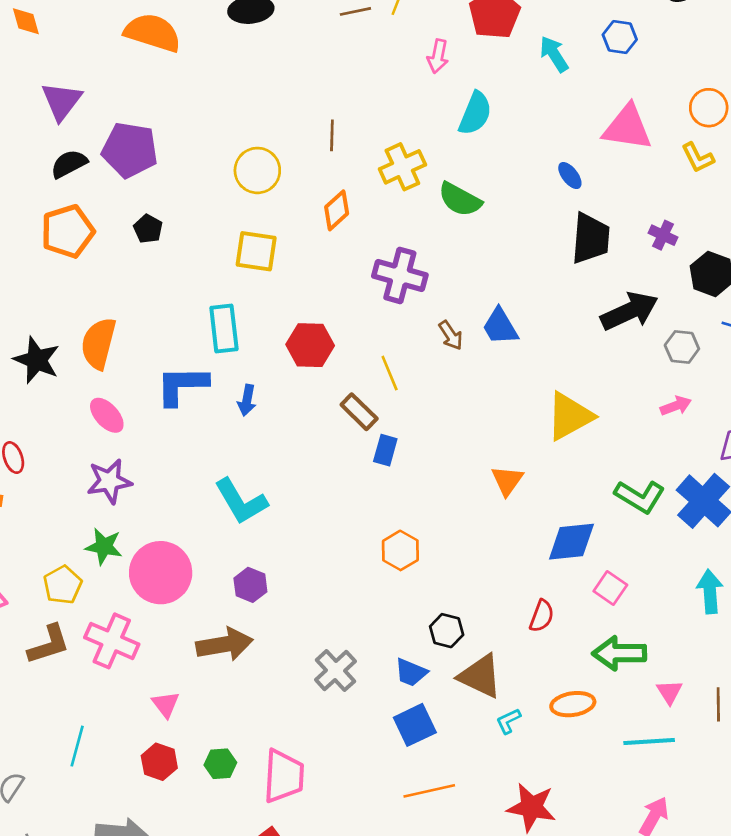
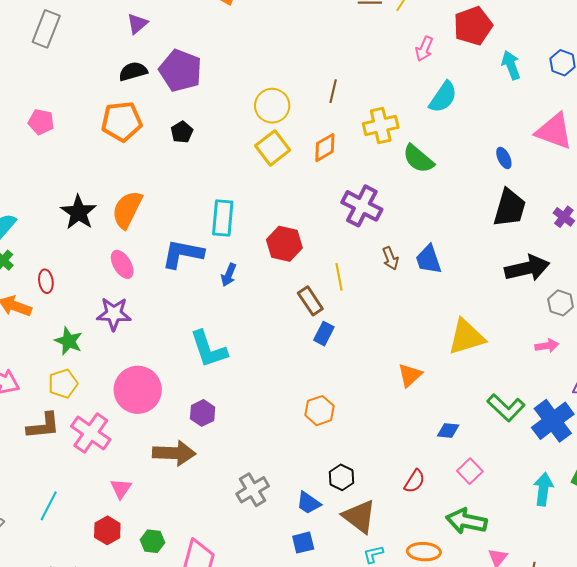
purple triangle: (61, 101) -> (137, 24), size x0.7
yellow square: (256, 251) -> (273, 148), moved, turned 32
blue diamond: (571, 542) -> (448, 431), size x0.6
green star: (104, 546) -> (69, 341), moved
blue square: (415, 725) -> (303, 543), size x0.7

